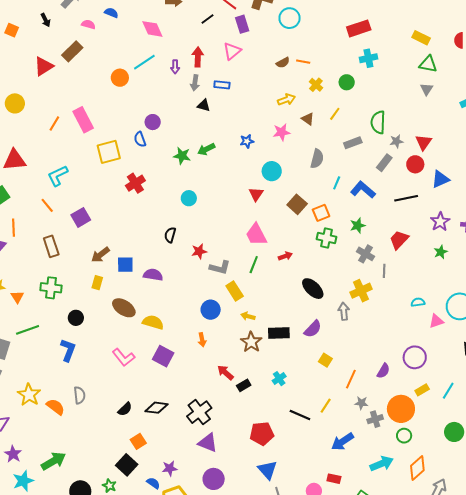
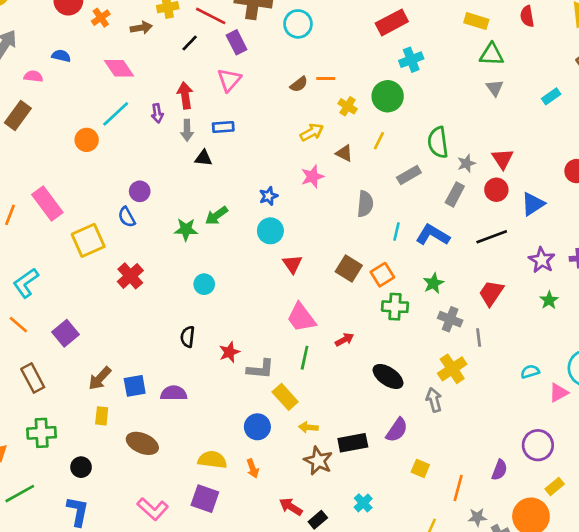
green circle: (347, 82) -> (388, 96), size x1.5
cyan circle: (272, 171) -> (270, 231), moved
yellow semicircle: (153, 322) -> (212, 460), moved

